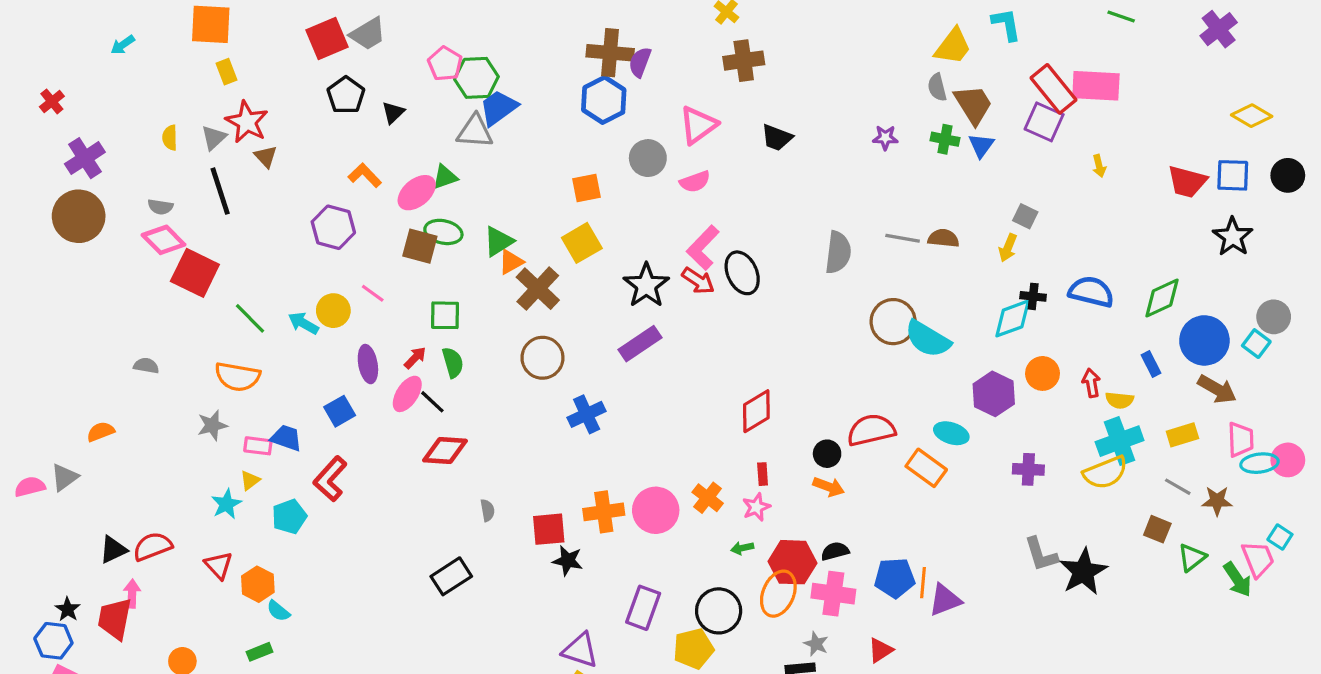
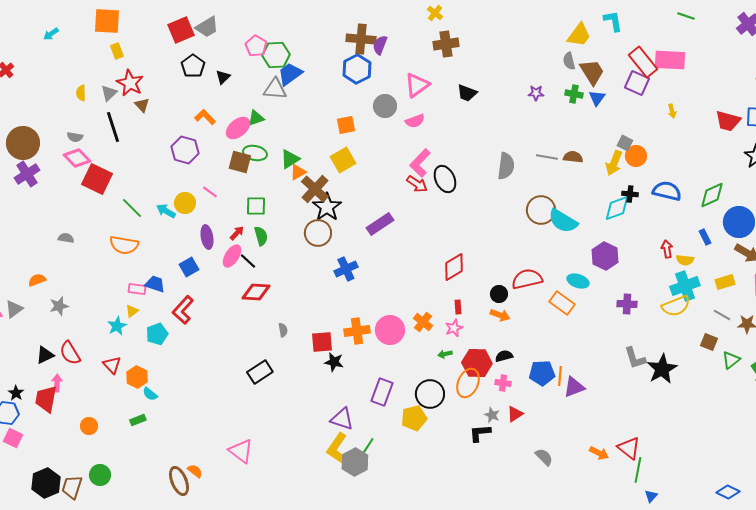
purple cross: (85, 158) -> (27, 174), moved
yellow arrow: (1008, 248) -> (614, 163), size x1.4
black star: (646, 285) -> (327, 207), moved
orange circle: (1042, 373) -> (636, 156), moved
gray star: (212, 425) -> (59, 306), moved
red semicircle: (153, 546) -> (70, 353), turned -100
pink cross: (833, 594) -> (503, 383), size x0.6
red triangle: (881, 650) -> (515, 414), moved

